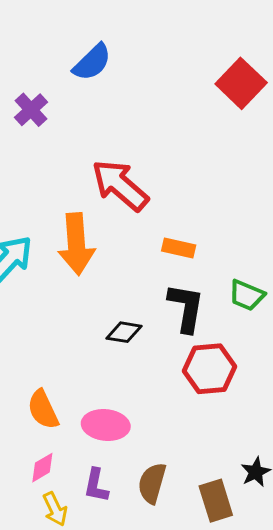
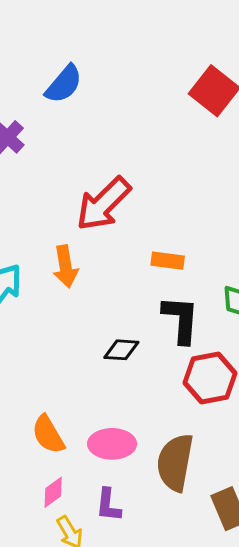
red arrow: (120, 185) -> (103, 204), turned -80
orange arrow: (76, 244) -> (66, 267), size x0.7
brown semicircle: (152, 483) -> (175, 463), moved, size x1.4

